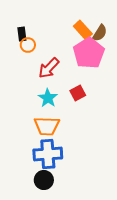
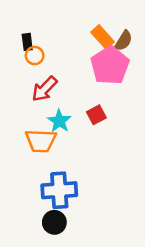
red arrow: (49, 68) -> (44, 89), moved
orange trapezoid: (47, 126) -> (41, 141), moved

